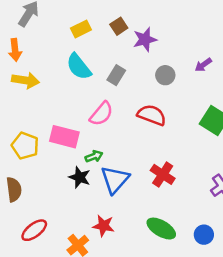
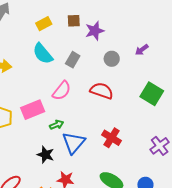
brown square: (119, 26) -> (74, 21), turned 32
pink rectangle: (64, 137) -> (33, 110), turned -35
black star: (80, 177) -> (46, 155), moved

